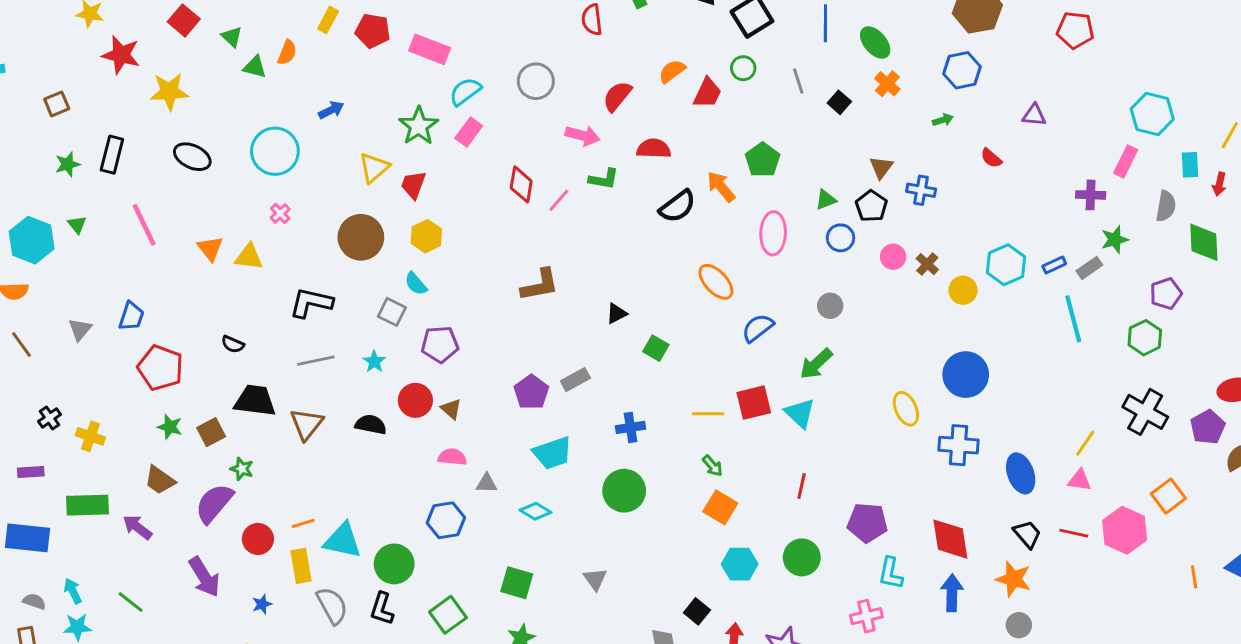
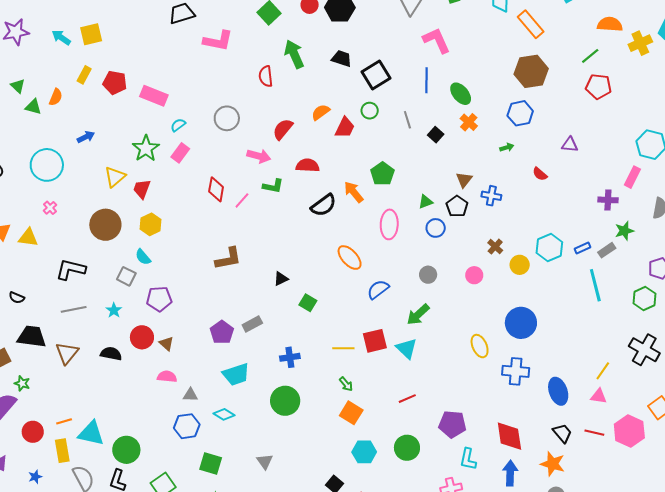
cyan semicircle: (465, 91) -> (178, 125), size x0.7
pink circle: (893, 257) -> (474, 275), moved
red line: (802, 486) -> (407, 399), turned 54
blue hexagon: (446, 520) -> (187, 426), moved

